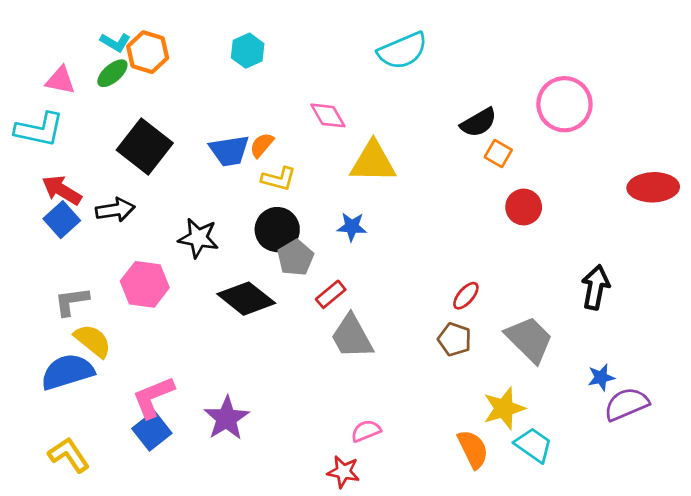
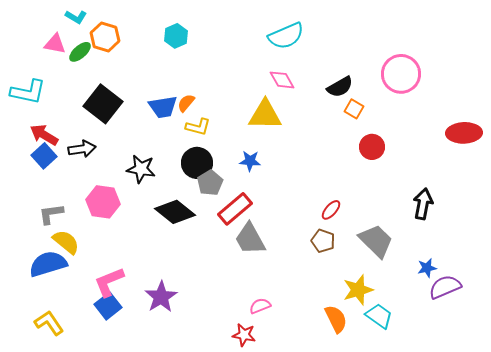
cyan L-shape: (115, 42) -> (76, 17), moved
pink triangle: (60, 80) -> (55, 44), moved
pink diamond: (328, 115) -> (282, 80), moved
red rectangle: (331, 294) -> (235, 209), size x1.6

